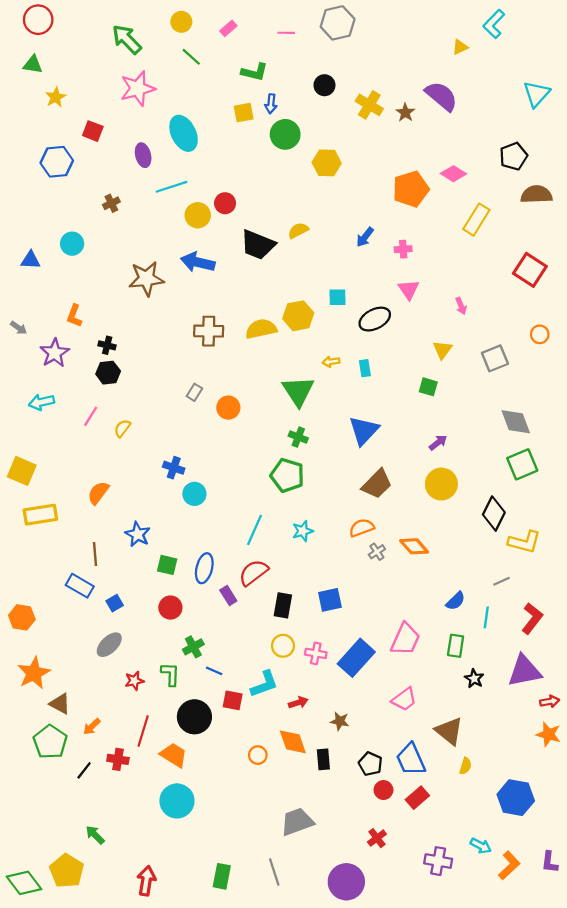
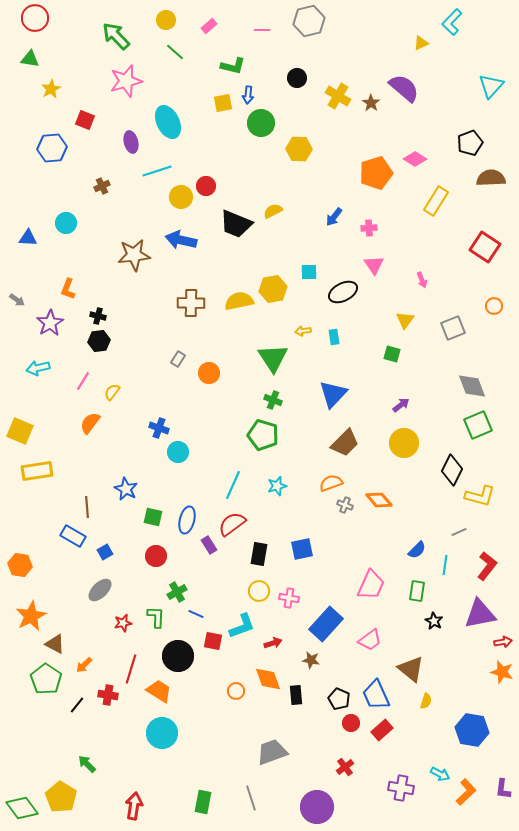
orange semicircle: (98, 493) -> (90, 423), moved
gray cross: (377, 552) -> (345, 505), turned -35
blue rectangle: (356, 658) -> (326, 624), moved

